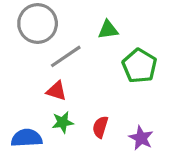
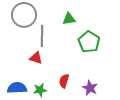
gray line: (66, 56) -> (42, 36), turned -55
green star: (63, 122) -> (40, 90), moved

